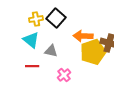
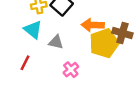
red line: (32, 66) -> (25, 63), moved, turned -64

